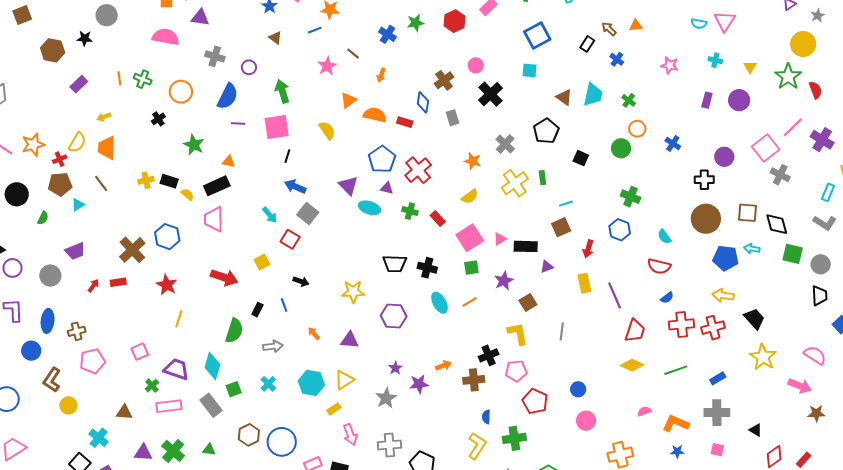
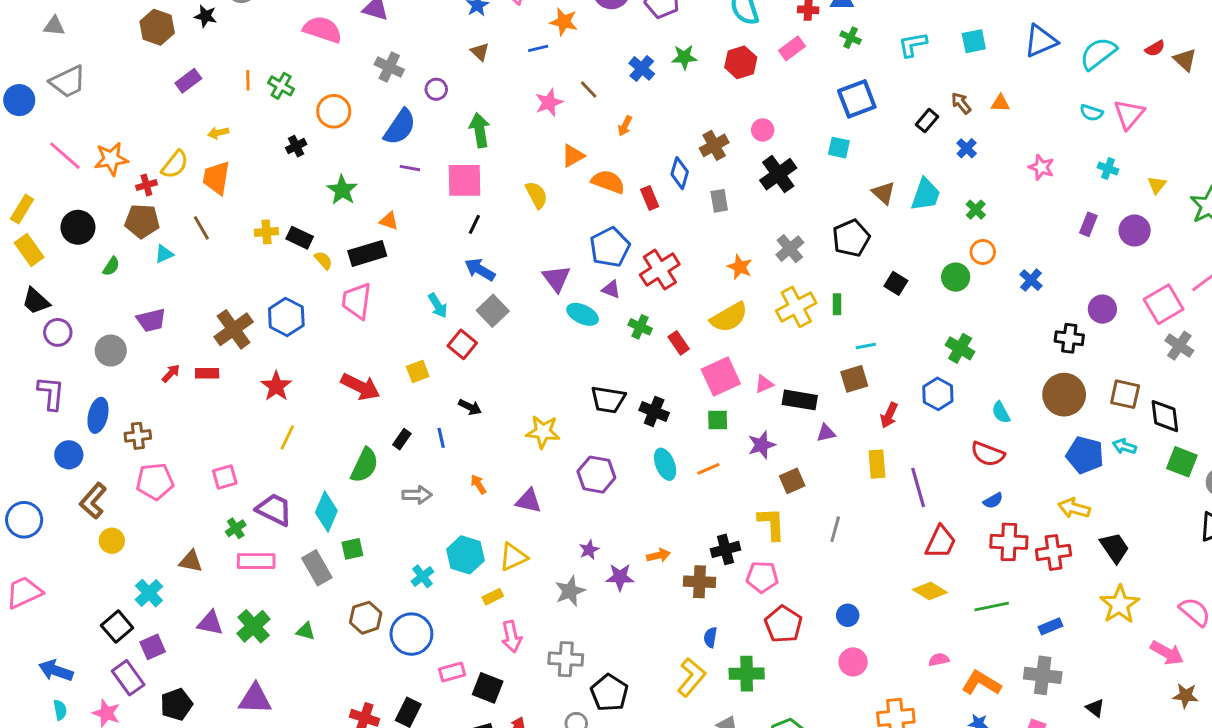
red rectangle: (405, 122) -> (650, 198), turned 42
yellow semicircle: (470, 196) -> (729, 317), size x1.5
cyan cross: (268, 384) -> (422, 576), moved

